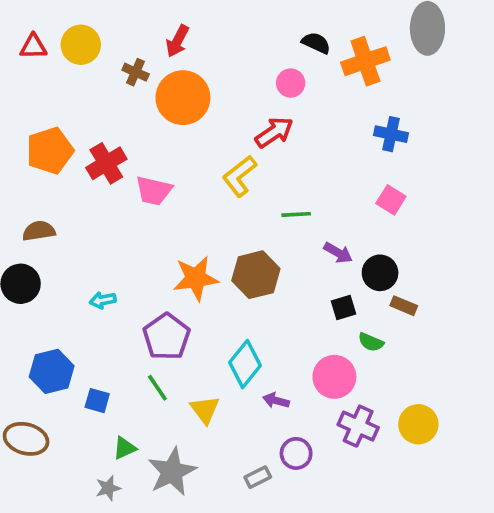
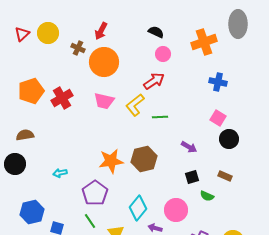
black semicircle: (316, 43) -> (156, 32), moved
red triangle: (33, 47) -> (22, 34), turned -42
pink trapezoid: (154, 191) -> (104, 101), moved
green line: (296, 214) -> (160, 117), moved
black circle: (380, 273) -> (229, 139), moved
pink circle: (334, 377) -> (176, 210), moved

